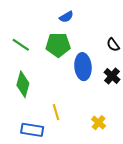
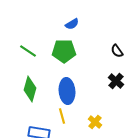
blue ellipse: (83, 67) -> (67, 91), moved
yellow cross: (99, 123) -> (95, 122), moved

